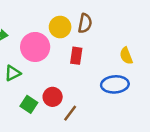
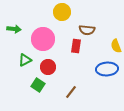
brown semicircle: (85, 23) -> (87, 30), moved, turned 84
yellow circle: (60, 27) -> (62, 12), moved
red circle: (53, 97) -> (48, 67), moved

